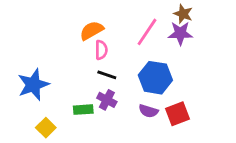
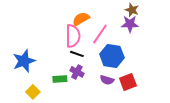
orange semicircle: (92, 31) -> (81, 19), moved
pink line: (147, 32) -> (100, 34), moved
pink semicircle: (101, 50) -> (73, 36), size x1.6

